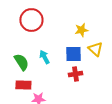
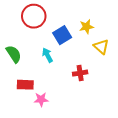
blue square: (73, 54) -> (62, 35), moved, turned -30
green semicircle: (21, 62) -> (14, 54), moved

